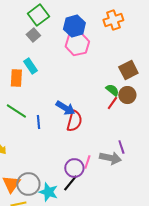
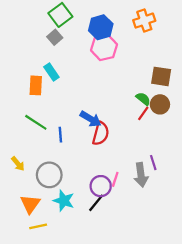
brown square: (128, 70) -> (161, 76), turned 36
gray arrow: (110, 158) -> (141, 175), turned 70
gray circle: (28, 184) -> (49, 175), moved
cyan star: (48, 192) -> (64, 201), moved

